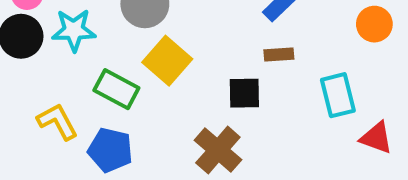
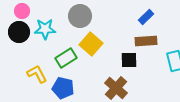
brown rectangle: (279, 55) -> (146, 41), size x1.5
green rectangle: (116, 89) -> (66, 58), turned -60

